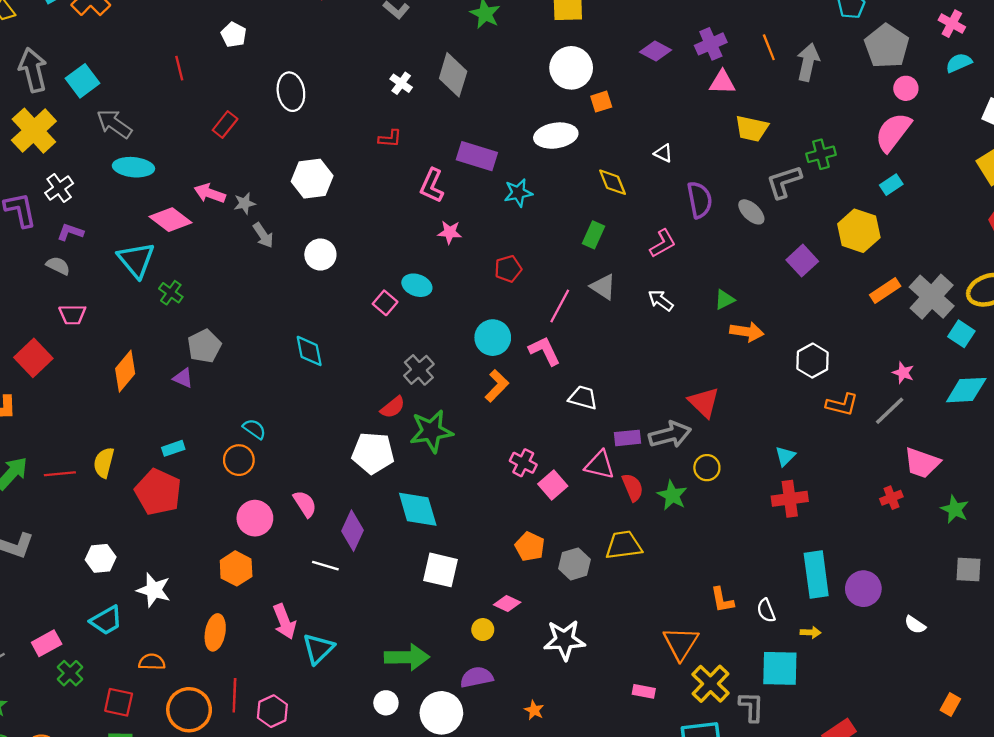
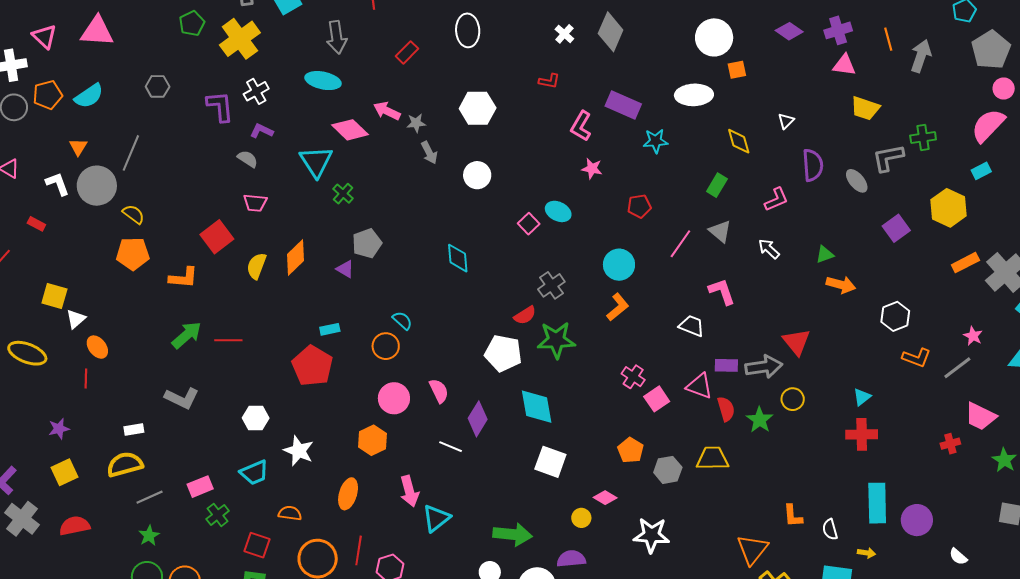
gray arrow: (114, 124) -> (337, 37), moved, turned -140
white triangle: (663, 153) -> (786, 121), turned 42
pink L-shape: (545, 351) -> (722, 292), moved
yellow semicircle: (104, 463) -> (256, 266), moved

